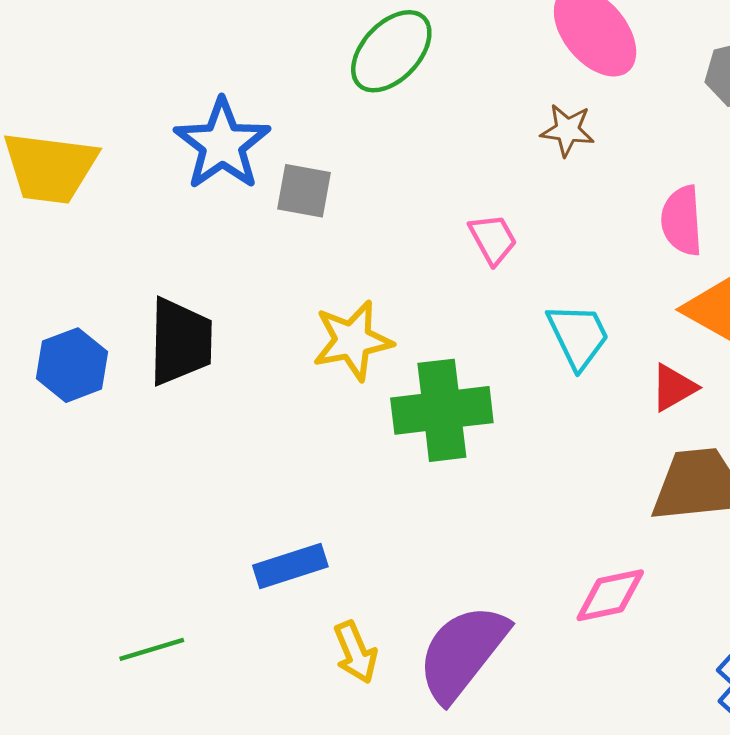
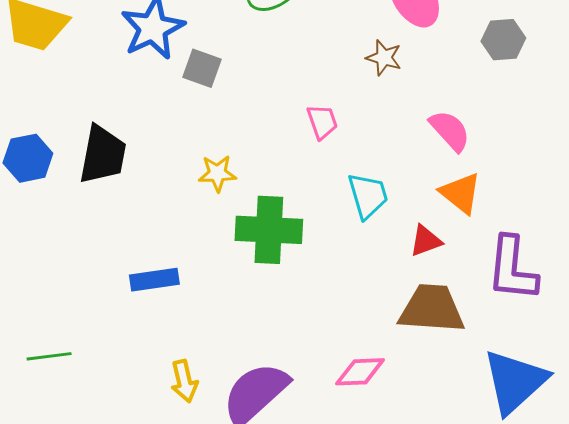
pink semicircle: (682, 221) -> (450, 131), turned 132
yellow star: (353, 341) -> (217, 173), size x0.7
blue rectangle: (290, 566) -> (154, 280), moved

